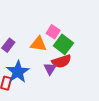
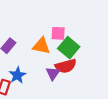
pink square: (53, 32) -> (58, 33), turned -32
blue star: (18, 72) -> (17, 75), size x0.7

